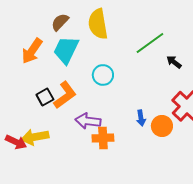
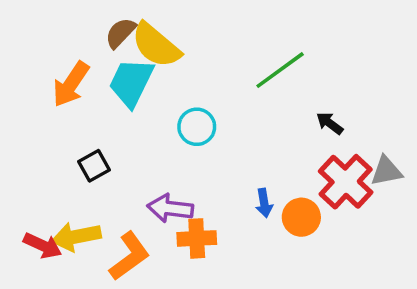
yellow semicircle: (98, 24) -> (156, 45), moved, turned -40
black arrow: (174, 62) -> (330, 123), moved
orange L-shape: (65, 95) -> (129, 256), moved

